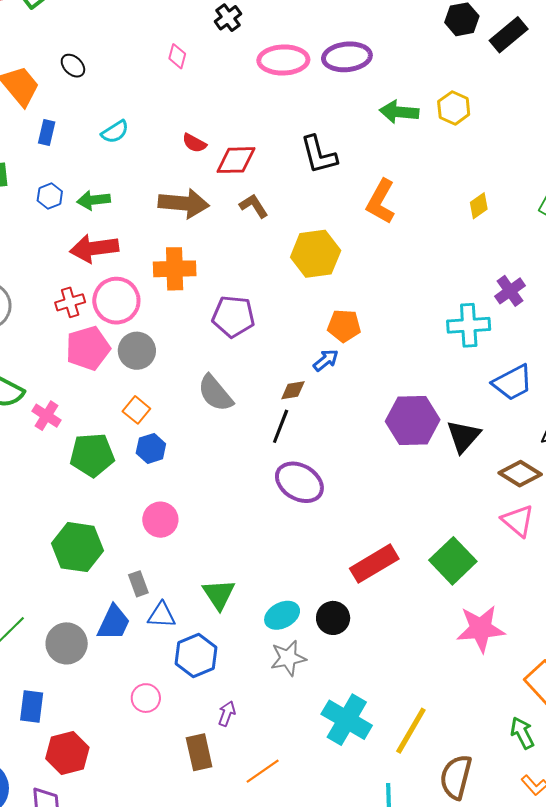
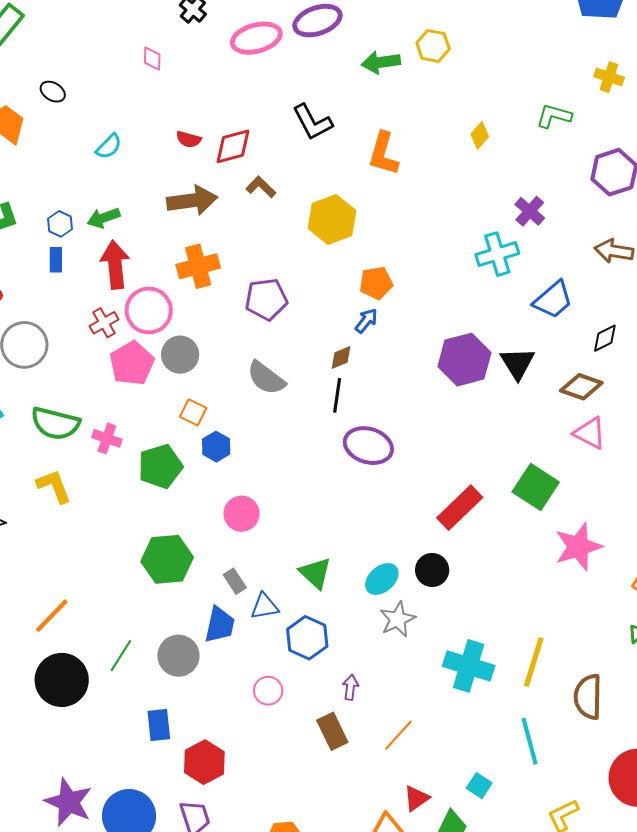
blue rectangle: (47, 132) -> (56, 260), moved
red arrow: (94, 248) -> (115, 265), turned 105

